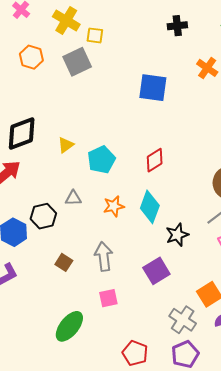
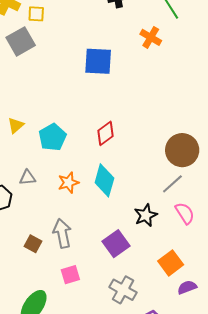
black star: (177, 235) -> (146, 215), moved
brown square: (64, 262) -> (33, 244), moved
gray cross: (183, 320) -> (123, 290), moved

